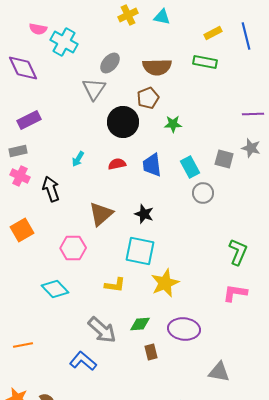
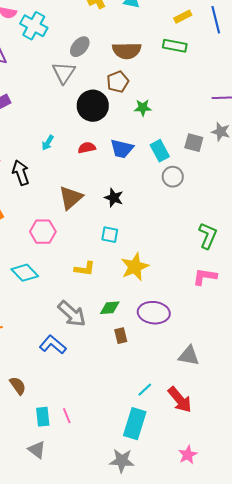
blue trapezoid: (152, 165) -> (122, 149), turned -70
cyan square: (140, 251) -> (110, 235), size x0.6

